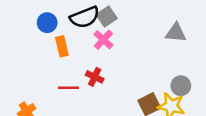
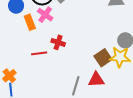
pink cross: (103, 40) -> (45, 15), moved

